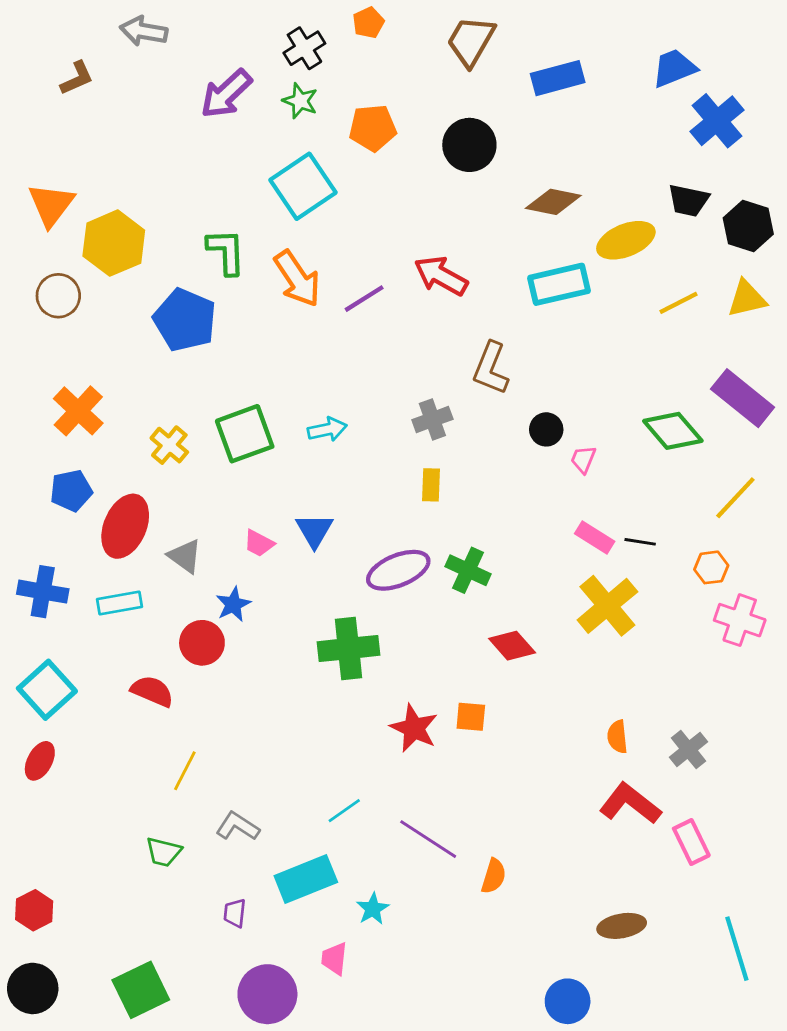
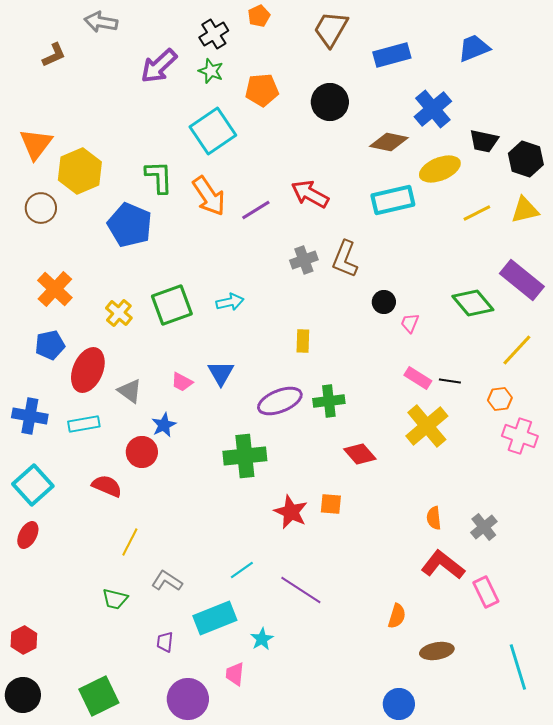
blue cross: (717, 121) -> (433, 109), moved
gray cross: (432, 419) -> (304, 260), moved
green cross: (468, 570) -> (329, 401), turned -32
orange semicircle: (494, 876) -> (397, 616), moved

